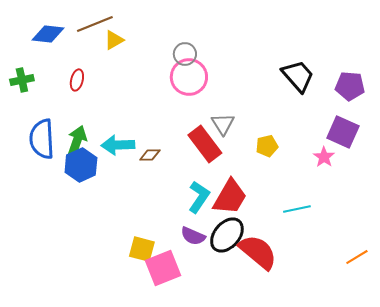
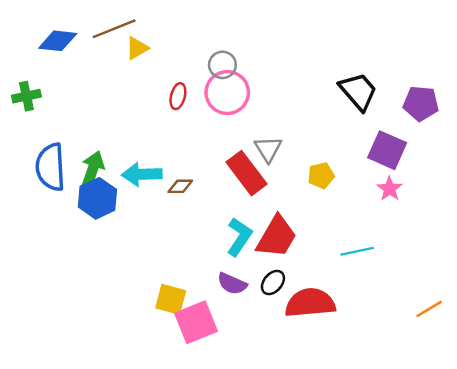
red ellipse: (77, 80) -> (178, 96), moved
purple square: (343, 132) -> (387, 150), moved
black ellipse: (227, 235) -> (273, 282), size x0.6
red semicircle: (258, 252) -> (310, 303), turned -45

